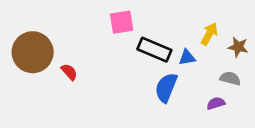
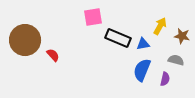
blue semicircle: (166, 88) -> (142, 70), moved
purple semicircle: (216, 103) -> (165, 79), turned 120

